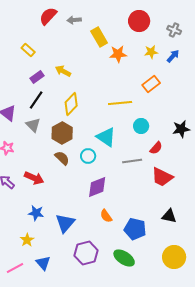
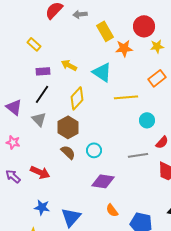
red circle: (139, 21) -> (144, 26), moved
purple rectangle: (37, 77) -> (43, 71), turned 32
cyan triangle: (106, 137) -> (102, 72), moved
purple diamond: (97, 187) -> (103, 181), turned 30

